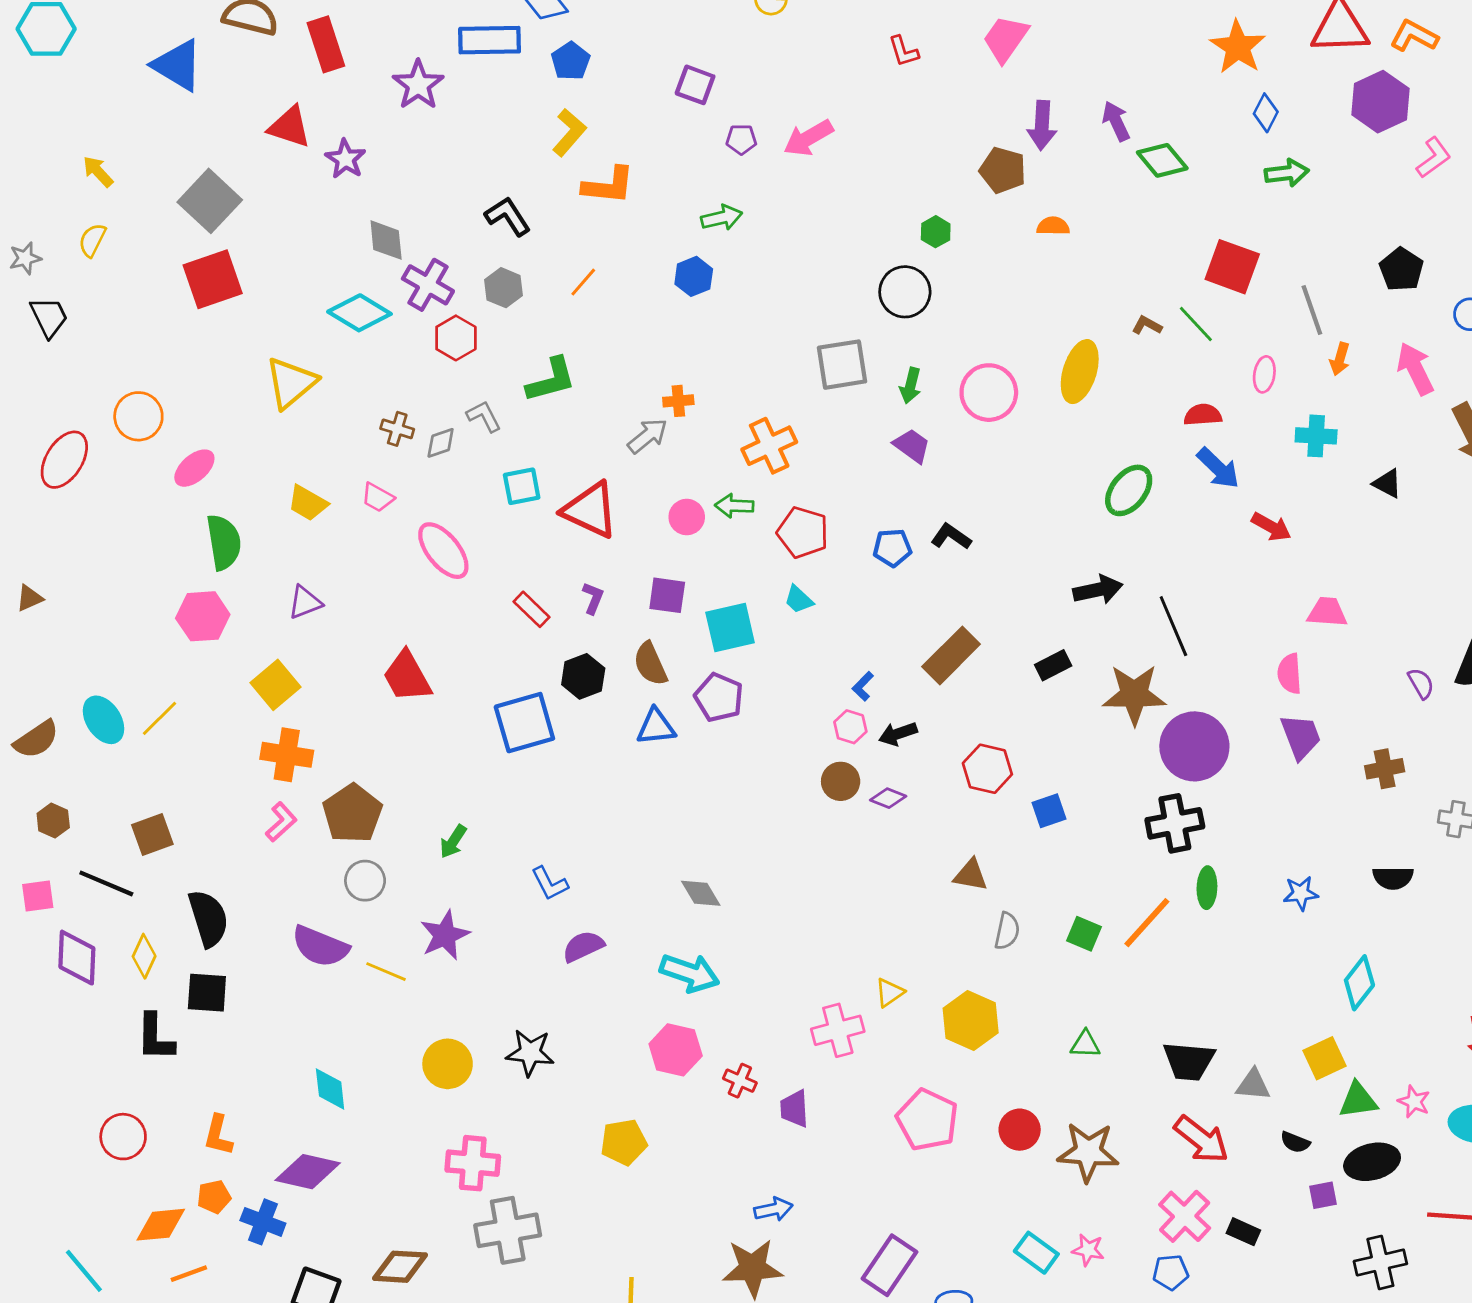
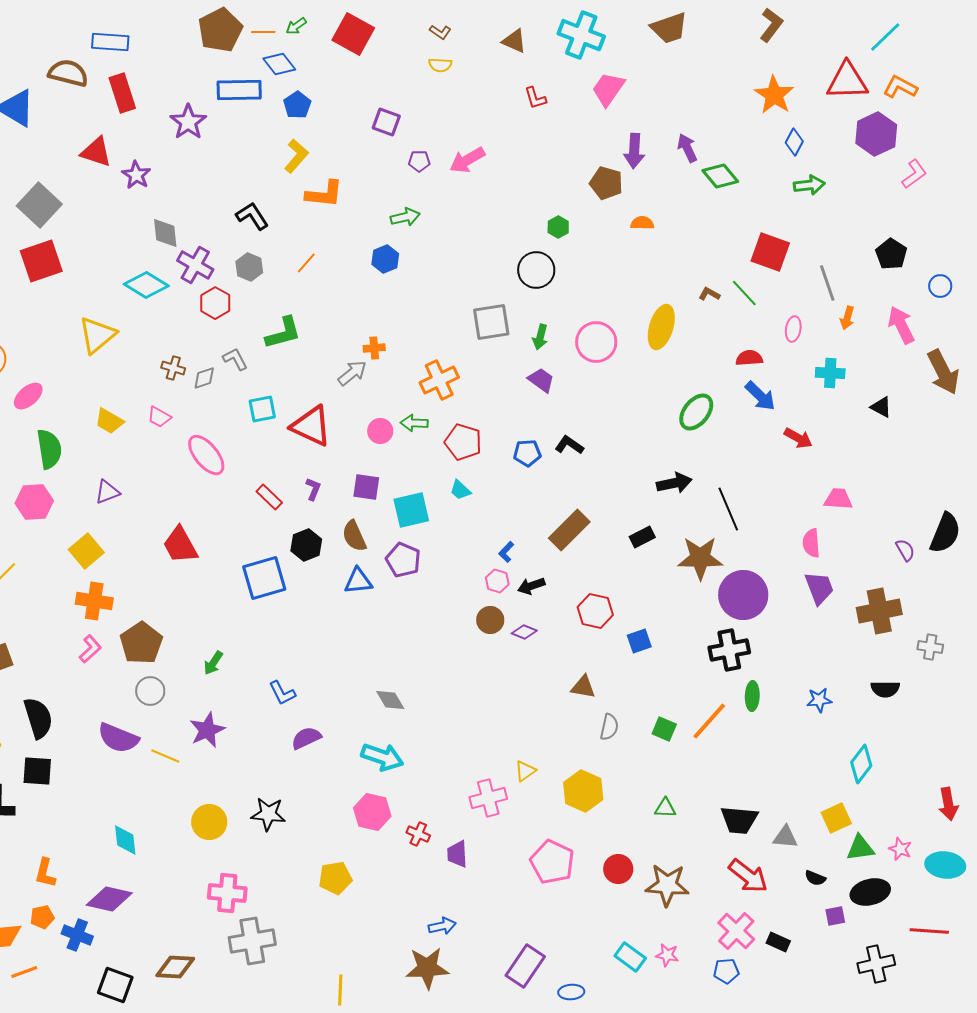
brown cross: (1385, 769) -> (879, 611), size x1.6

